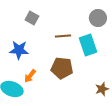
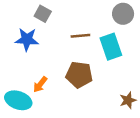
blue star: (19, 50) -> (27, 39), moved

